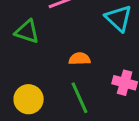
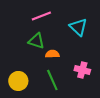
green triangle: (27, 32) -> (36, 41), moved

